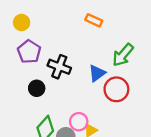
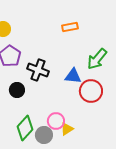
orange rectangle: (94, 20) -> (70, 27), turned -35
blue triangle: (97, 73) -> (73, 76), turned 42

